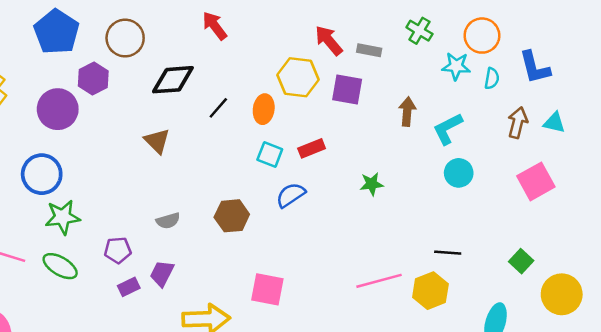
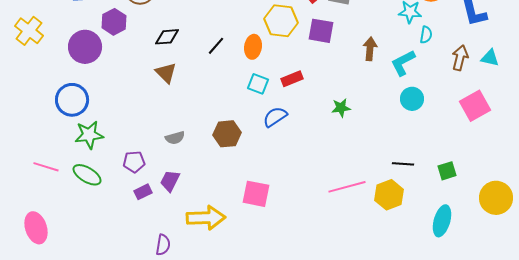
cyan semicircle: (492, 78) -> (426, 35), moved
black diamond: (173, 80) -> (167, 37), moved, size x0.7
green square: (521, 261) -> (447, 171), moved, turned 30

